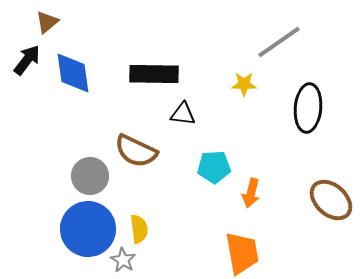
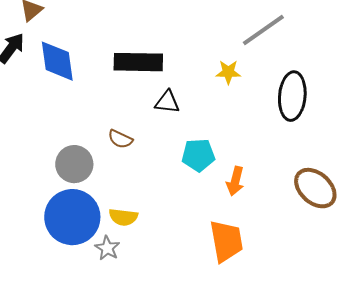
brown semicircle: (136, 151) -> (120, 139), size x0.6
yellow semicircle: (139, 229) -> (123, 217), turned 104

